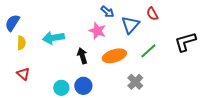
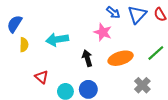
blue triangle: (130, 25) -> (137, 15), moved
red triangle: (23, 74) -> (42, 77), moved

